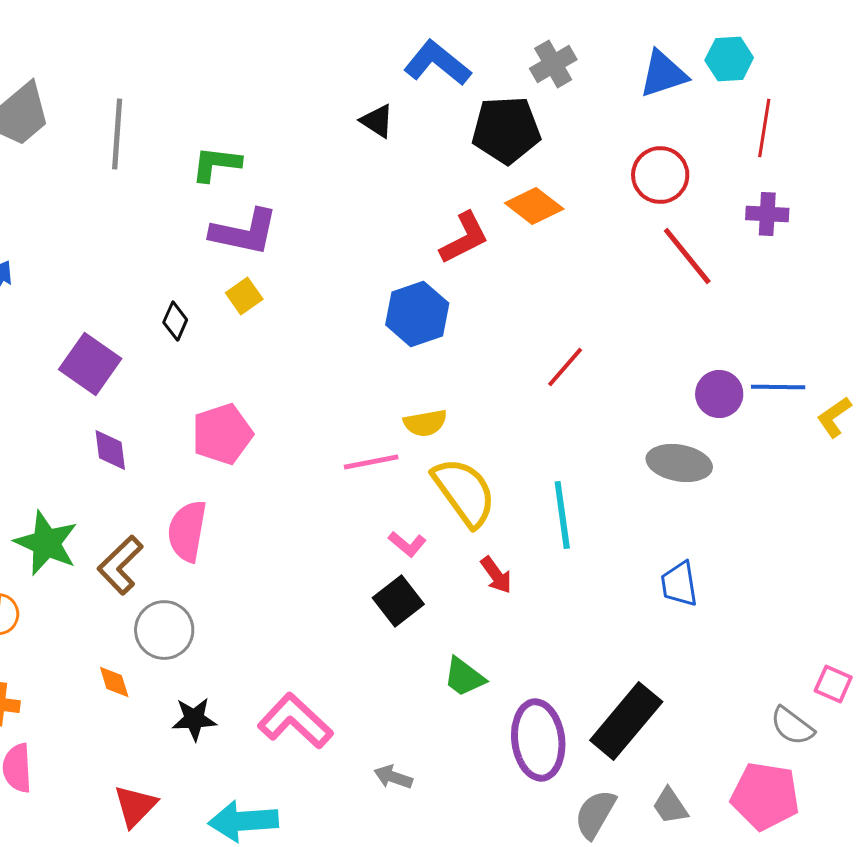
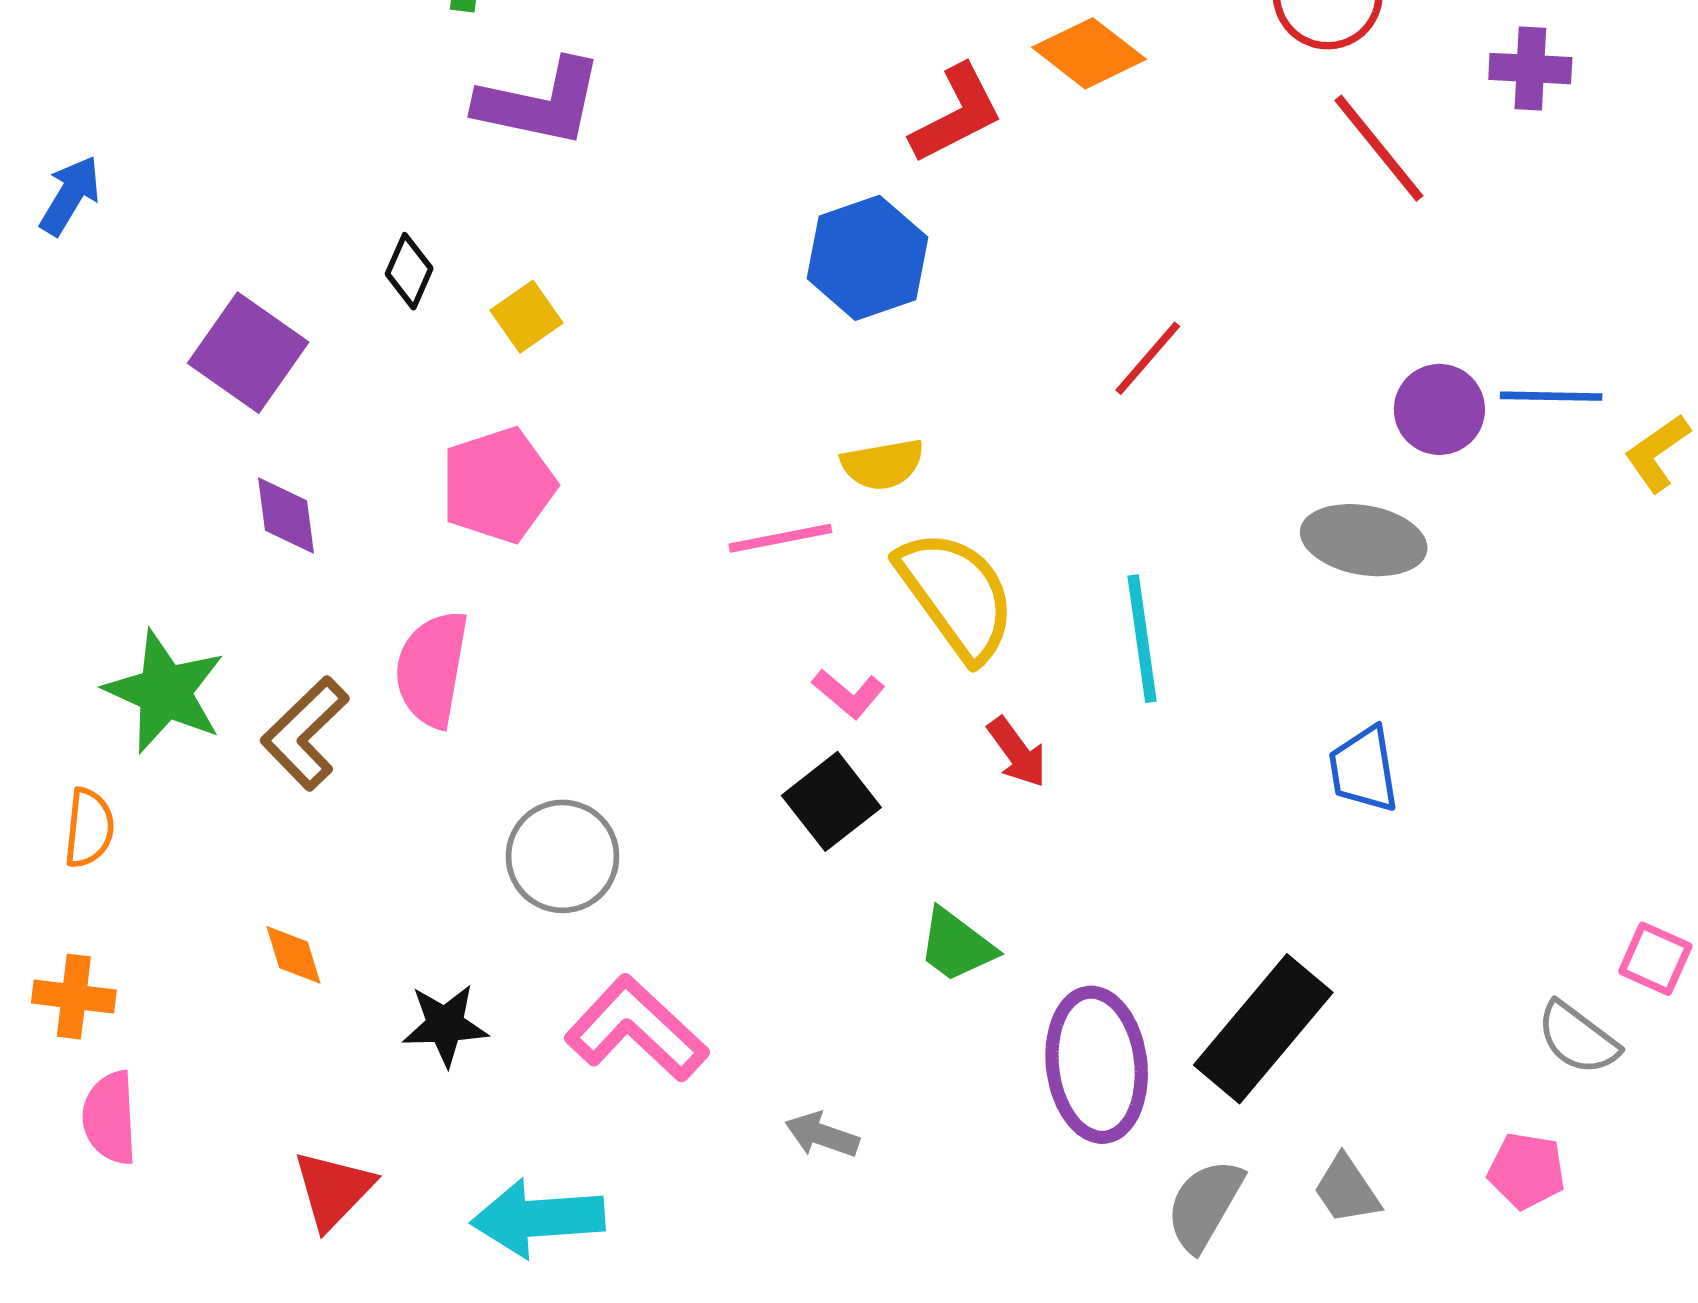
yellow square: (244, 296) -> (527, 317), moved
gray circle: (164, 630) -> (563, 856), moved
pink pentagon: (765, 796) -> (1527, 1171), size x0.6

